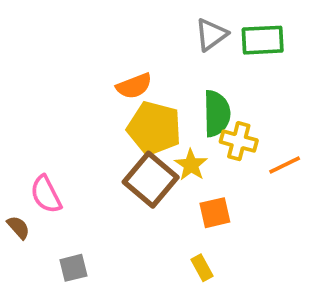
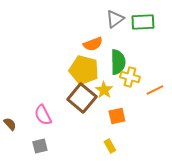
orange semicircle: (134, 86) -> (93, 44), moved
pink semicircle: (46, 194) -> (43, 115), moved

